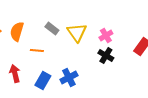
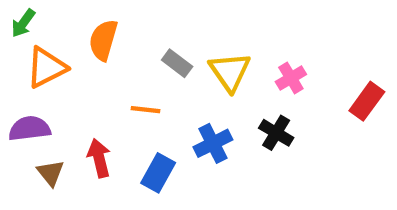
orange semicircle: (17, 32) -> (103, 40), moved
black cross: (106, 56) -> (276, 133), moved
blue cross: (69, 78) -> (213, 143), moved

